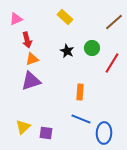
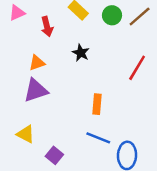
red arrow: (27, 40) -> (47, 27), moved
green circle: (92, 48) -> (112, 15), moved
yellow triangle: (23, 127) -> (26, 134), moved, turned -49
purple square: (46, 133) -> (54, 155), turned 32

